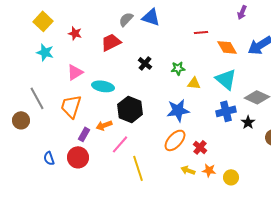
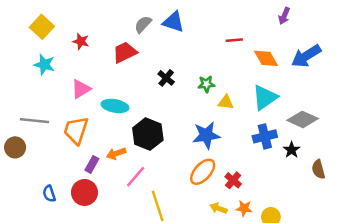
cyan triangle: (226, 79) -> (265, 97), turned 45
gray line: (37, 98) -> (35, 121), turned -55

